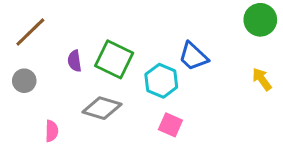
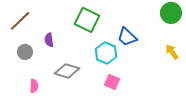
green square: (114, 59) -> (87, 20), moved
gray circle: (24, 81) -> (25, 52), moved

